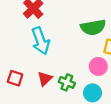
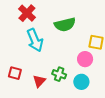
green semicircle: (93, 27) -> (65, 25), moved
red triangle: (45, 79) -> (39, 81), moved

